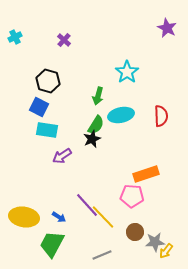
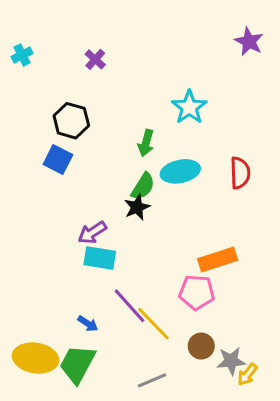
cyan rectangle: (47, 130) -> (100, 258), moved
yellow ellipse: (24, 217) -> (36, 358), moved

